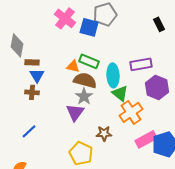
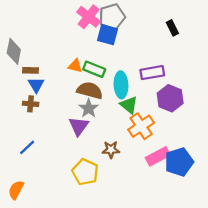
pink cross: (65, 18) -> (89, 17), moved
blue square: (89, 27) -> (108, 35), moved
orange triangle: (73, 66) -> (75, 66), moved

